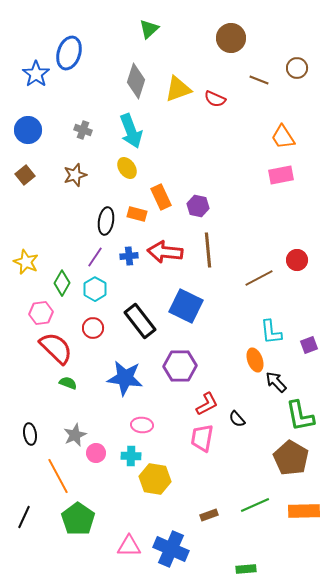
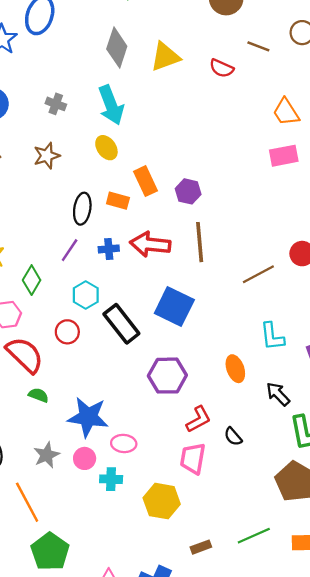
red semicircle: (215, 99) -> (222, 68), moved
cyan hexagon: (95, 289) -> (86, 295), moved
orange ellipse: (255, 360) -> (235, 369), moved
blue star: (125, 378) -> (88, 417), moved
pink circle: (96, 453) -> (85, 458), moved
yellow hexagon: (155, 479) -> (162, 501), moved

